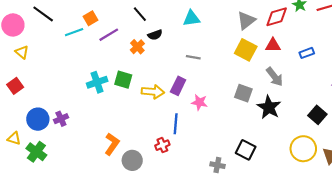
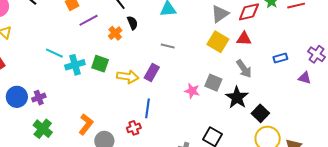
cyan line: (74, 32) -> (54, 53), moved, turned 42
black semicircle: (155, 35) -> (132, 23), turned -96
blue rectangle: (307, 53) -> (280, 58), moved
pink star: (199, 102) -> (192, 91), moved
black square: (317, 115) -> (260, 113), moved
green cross: (36, 152) -> (43, 129), moved

